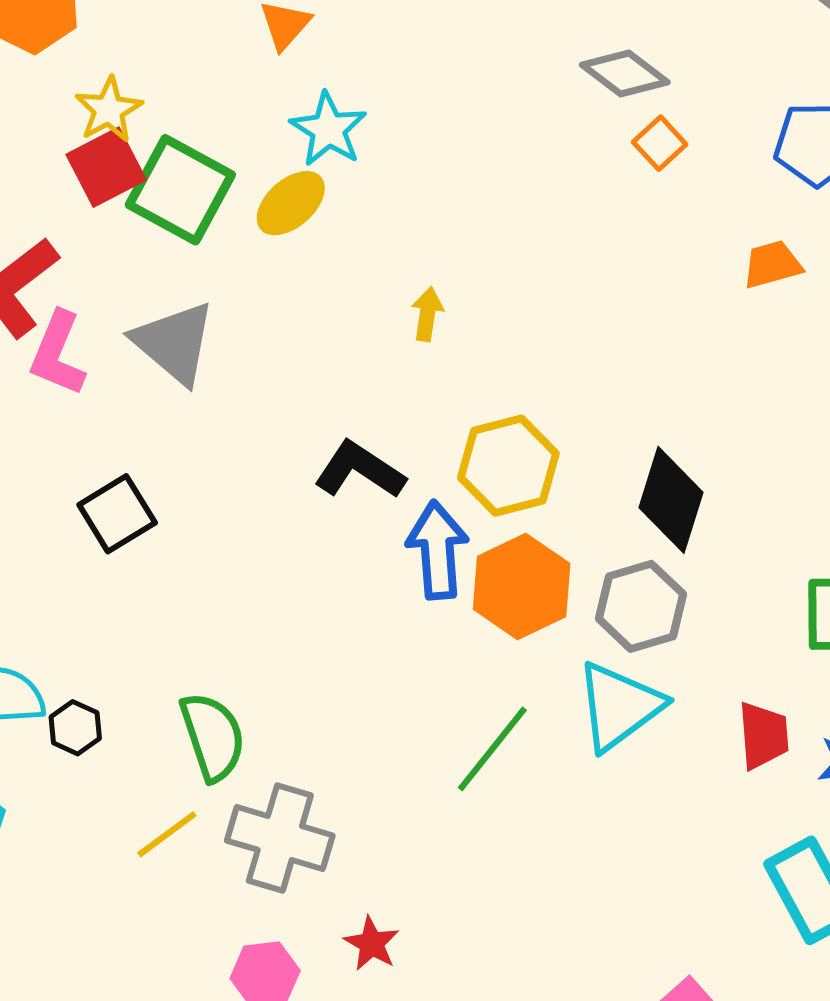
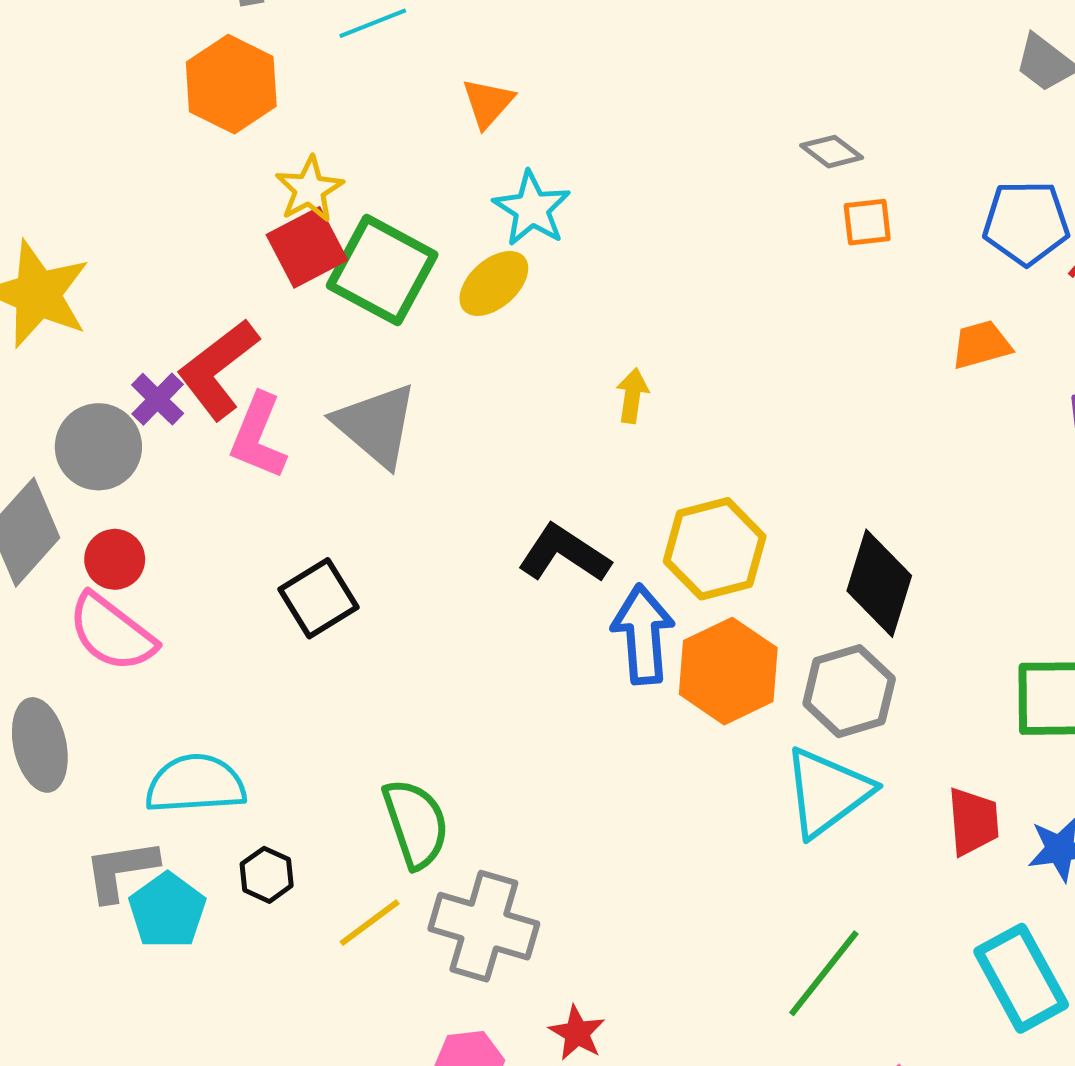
gray diamond: (625, 73) -> (832, 152), size x0.7
orange square: (660, 143) -> (867, 222), turned 36
black hexagon: (75, 728) -> (267, 875), moved
green line: (492, 749) -> (824, 973), moved

